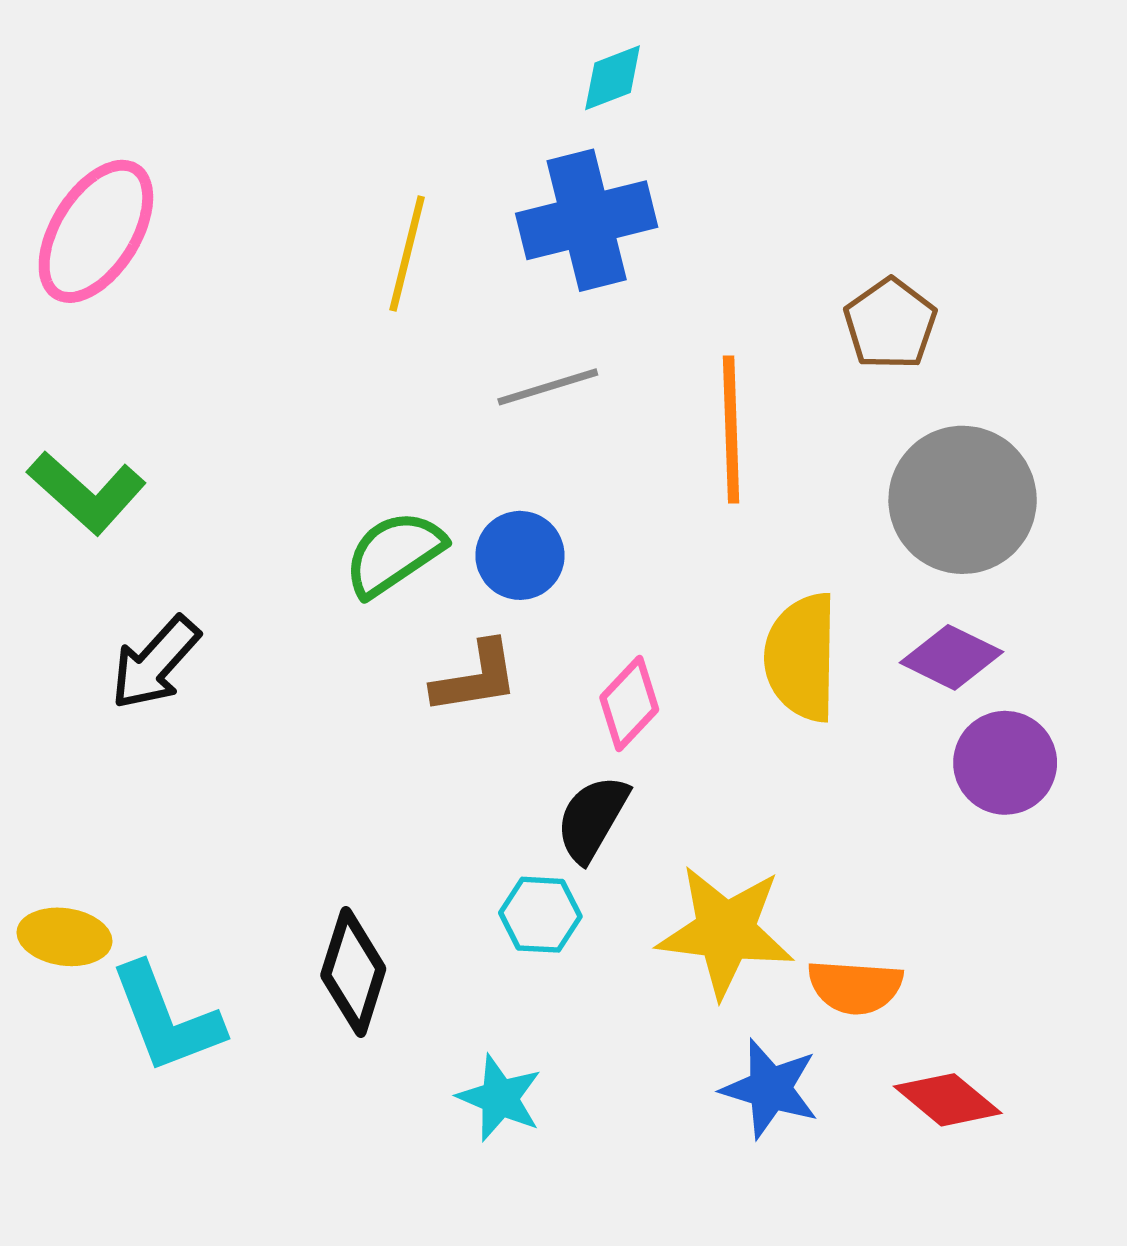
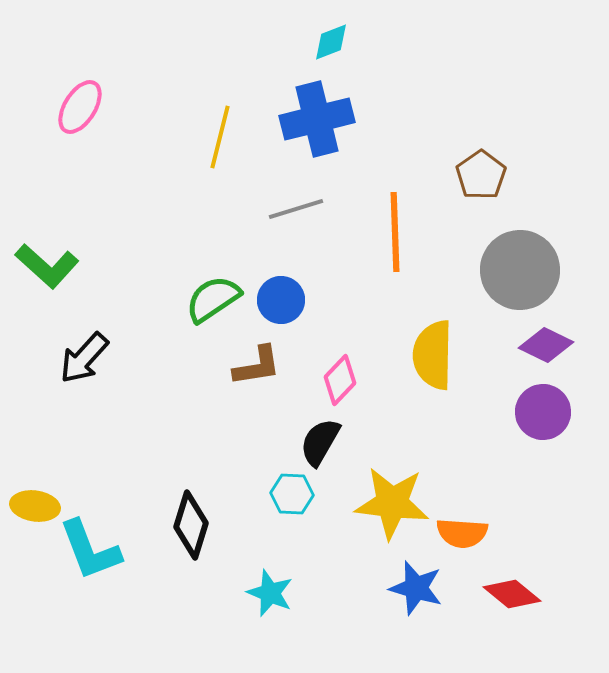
pink ellipse: (96, 231) -> (80, 107), moved, size x0.7
purple diamond: (951, 657) -> (546, 345), moved

